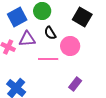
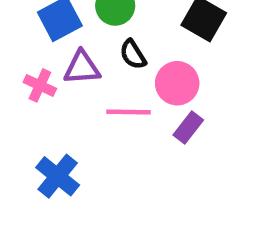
purple rectangle: (75, 84) -> (188, 128), moved

